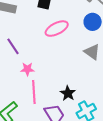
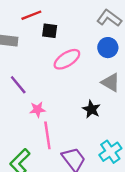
black star: (68, 93) -> (91, 109), moved

